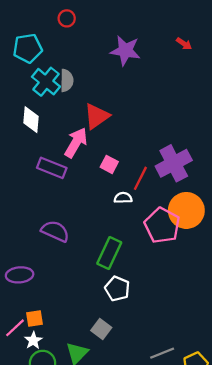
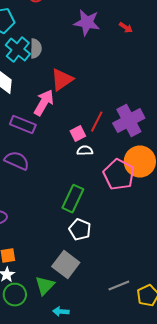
red arrow: (184, 44) -> (126, 28), moved
pink square: (109, 164) -> (78, 134), moved, turned 35
red line: (140, 178) -> (97, 122), moved
purple semicircle: (55, 231) -> (17, 161), moved
gray square: (101, 329) -> (66, 265), size x1.5

